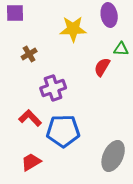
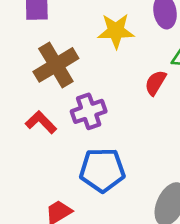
brown cross: (29, 54) -> (56, 65), size x2.0
red L-shape: (30, 118) -> (41, 122), moved

